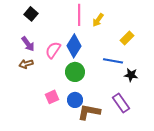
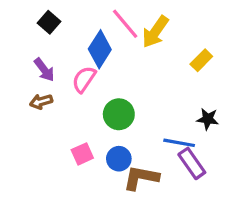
pink line: (79, 15) -> (125, 24), turned -40
yellow arrow: (98, 20) -> (155, 32), size x1.5
blue diamond: (74, 46) -> (100, 49), moved
blue line: (113, 61) -> (179, 143), moved

